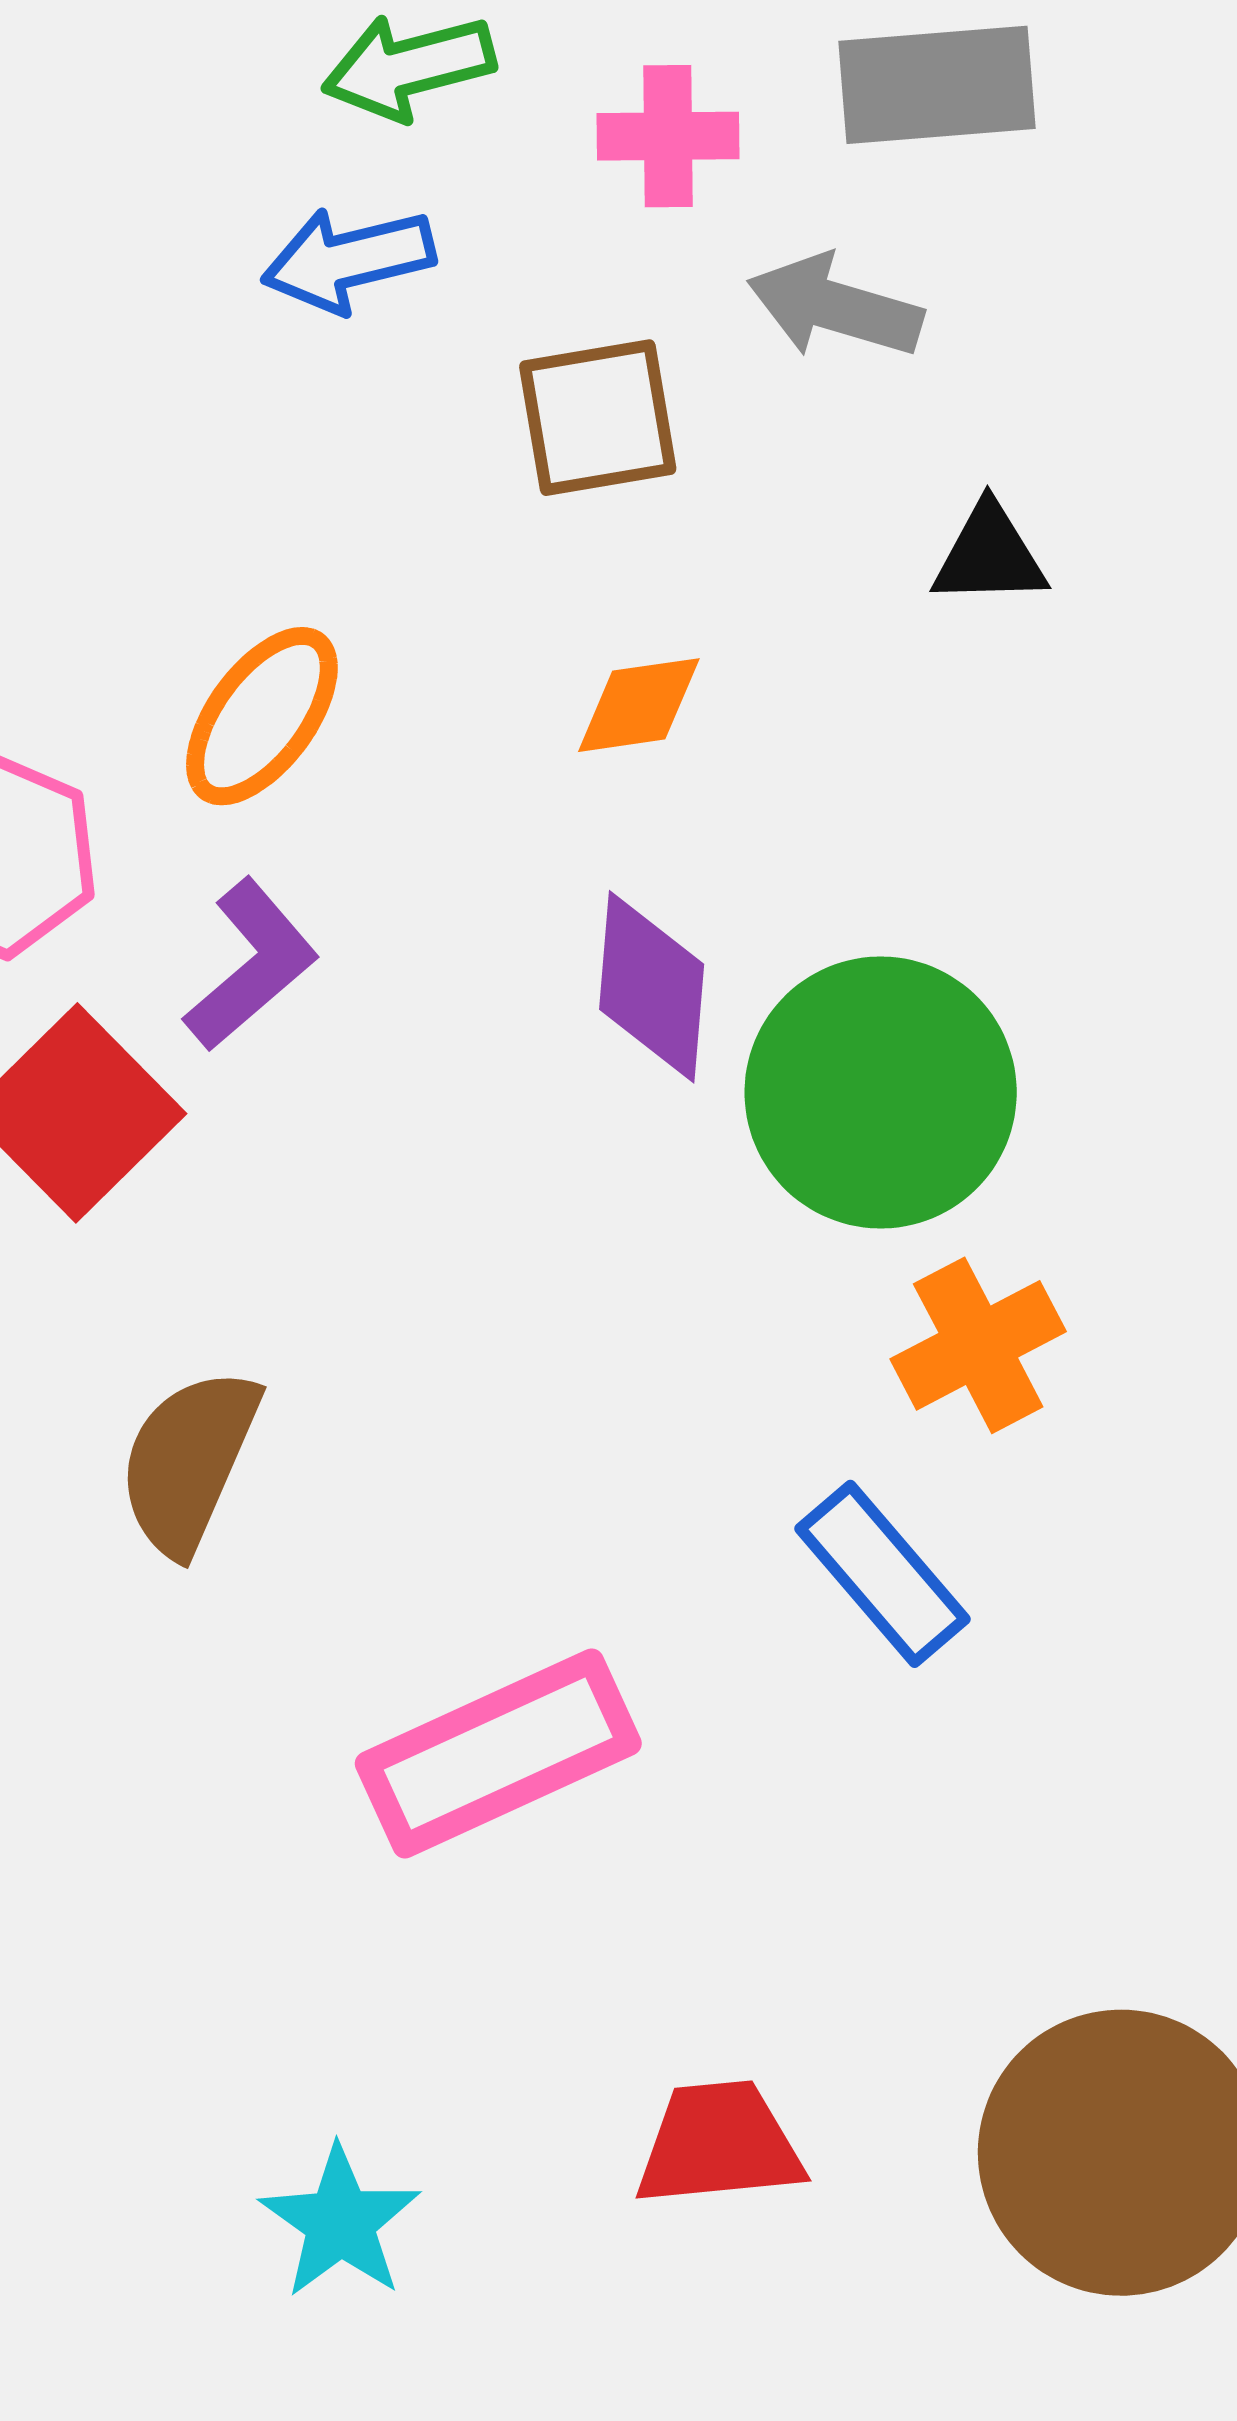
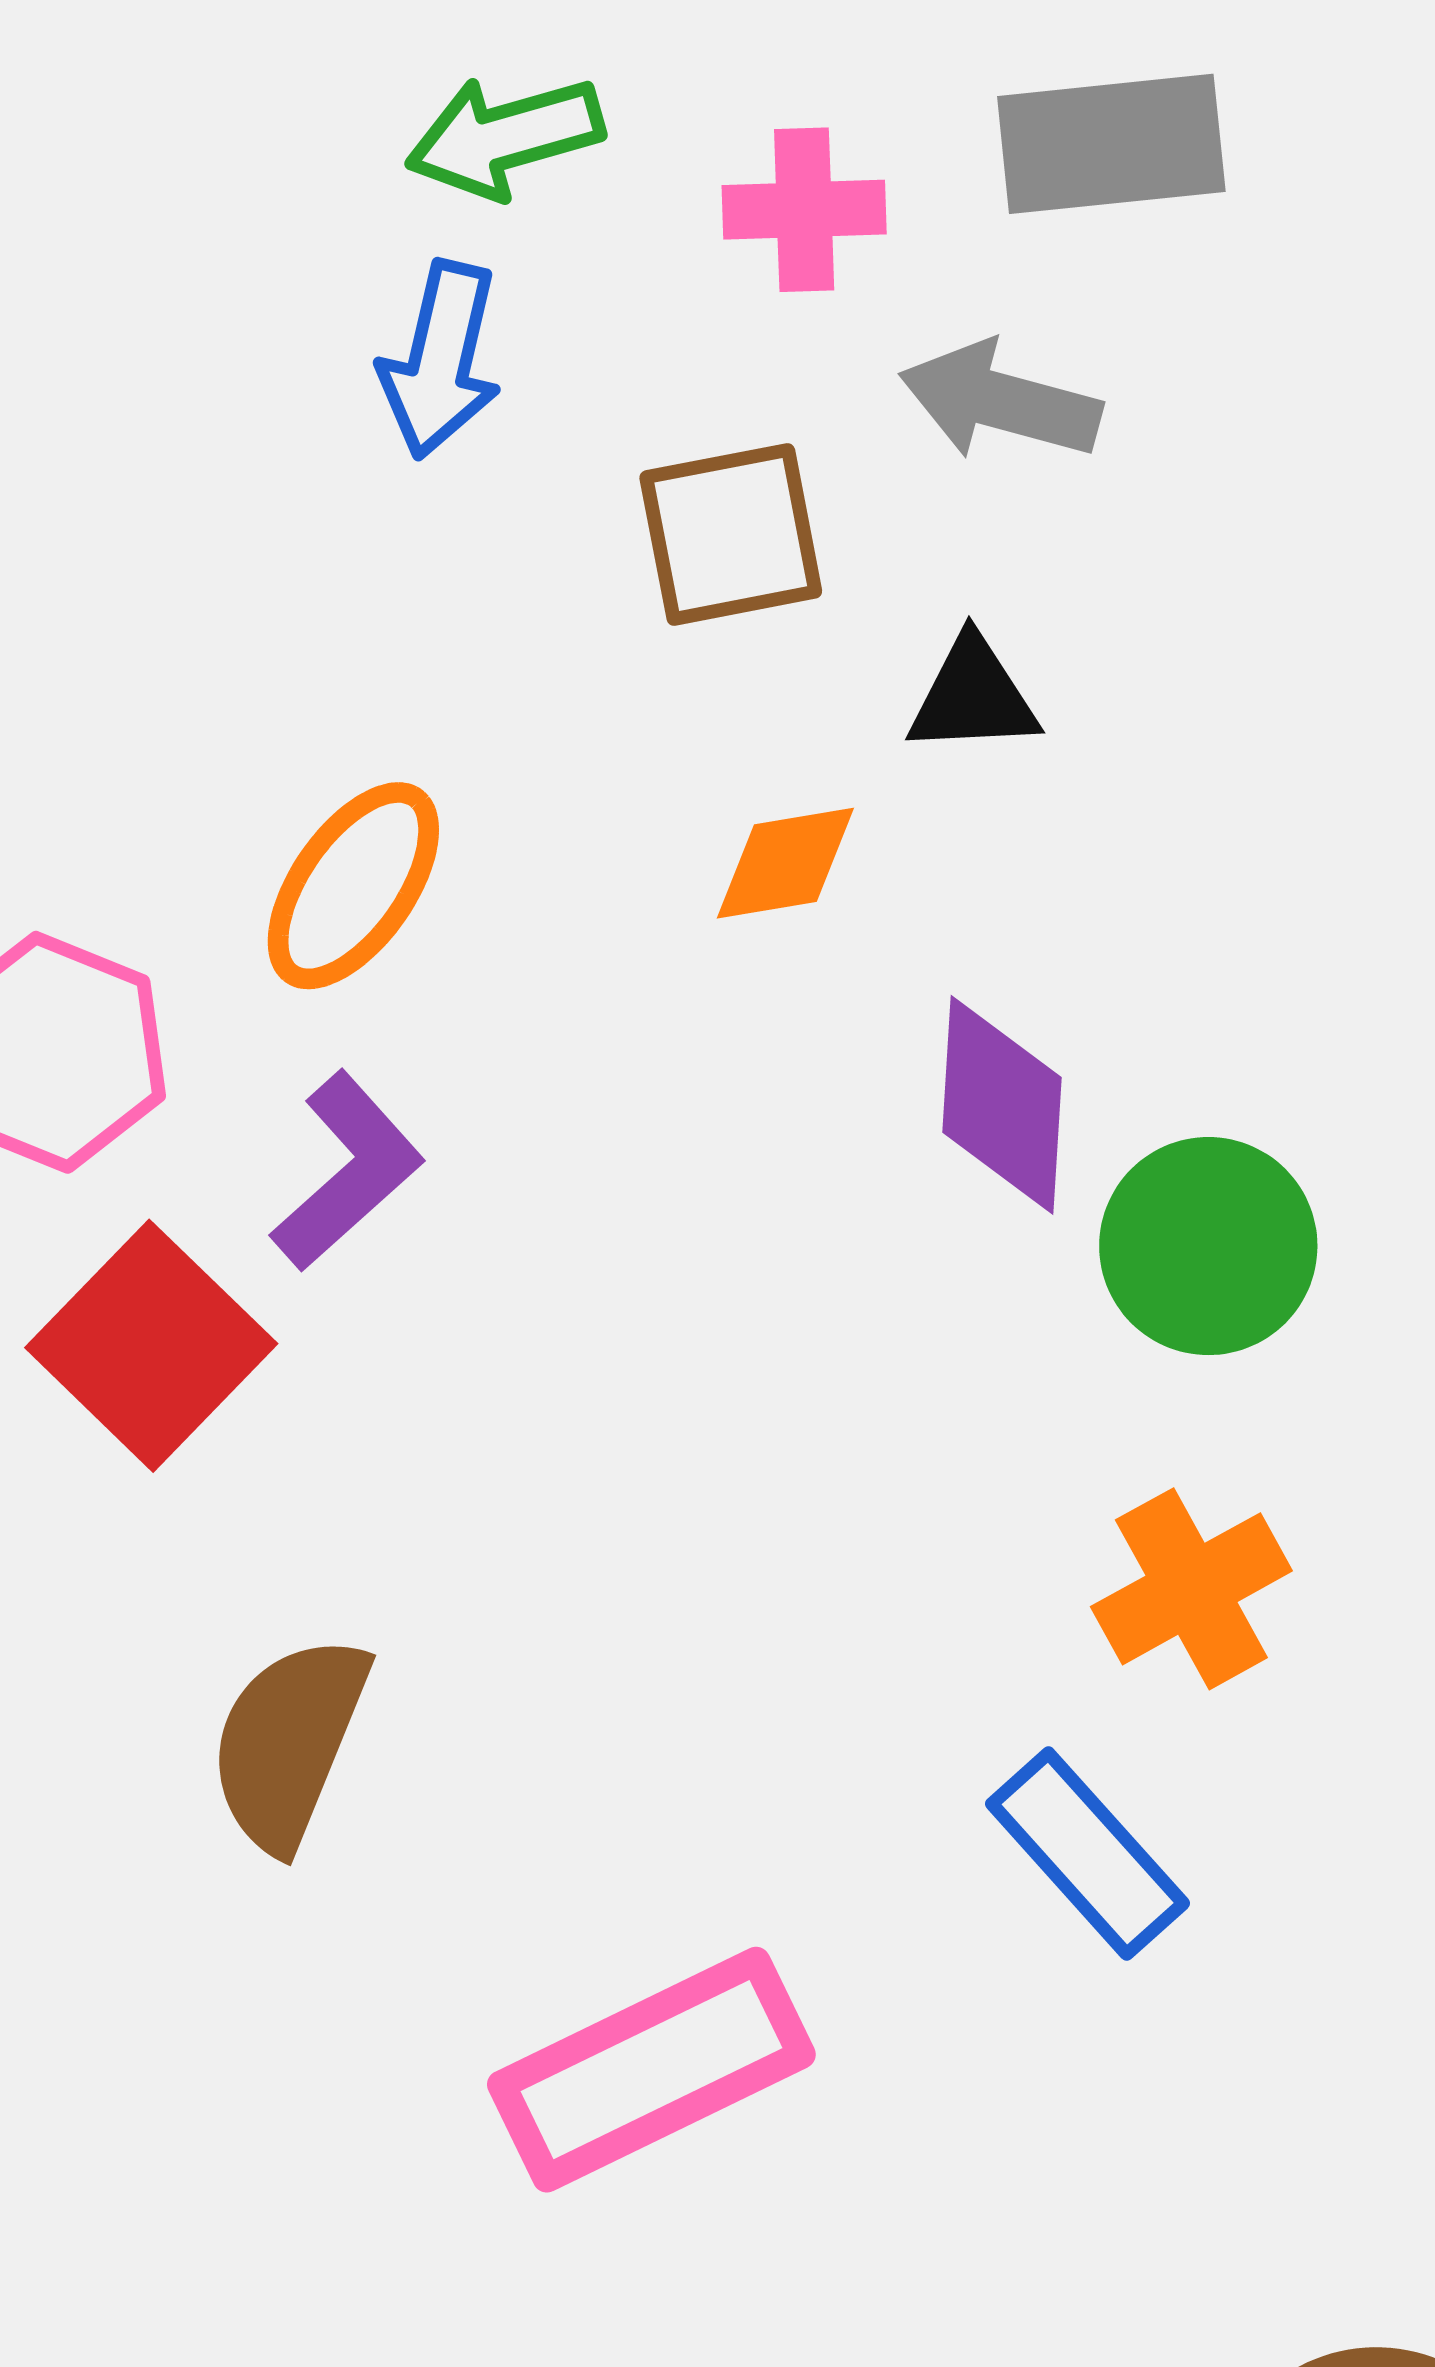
blue arrow: (348, 260) -> (441, 360), turned -62
black triangle: (989, 555) -> (973, 696), moved
purple diamond: (652, 987) -> (1002, 1105), moved
green circle: (881, 1092) -> (1208, 1246), moved, size x0.7

